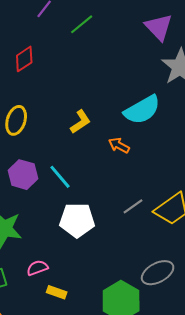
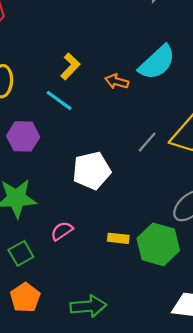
cyan semicircle: (142, 110) -> (157, 62), moved
cyan line: (60, 177) -> (59, 100), moved
yellow rectangle: (57, 292) -> (118, 238), moved

